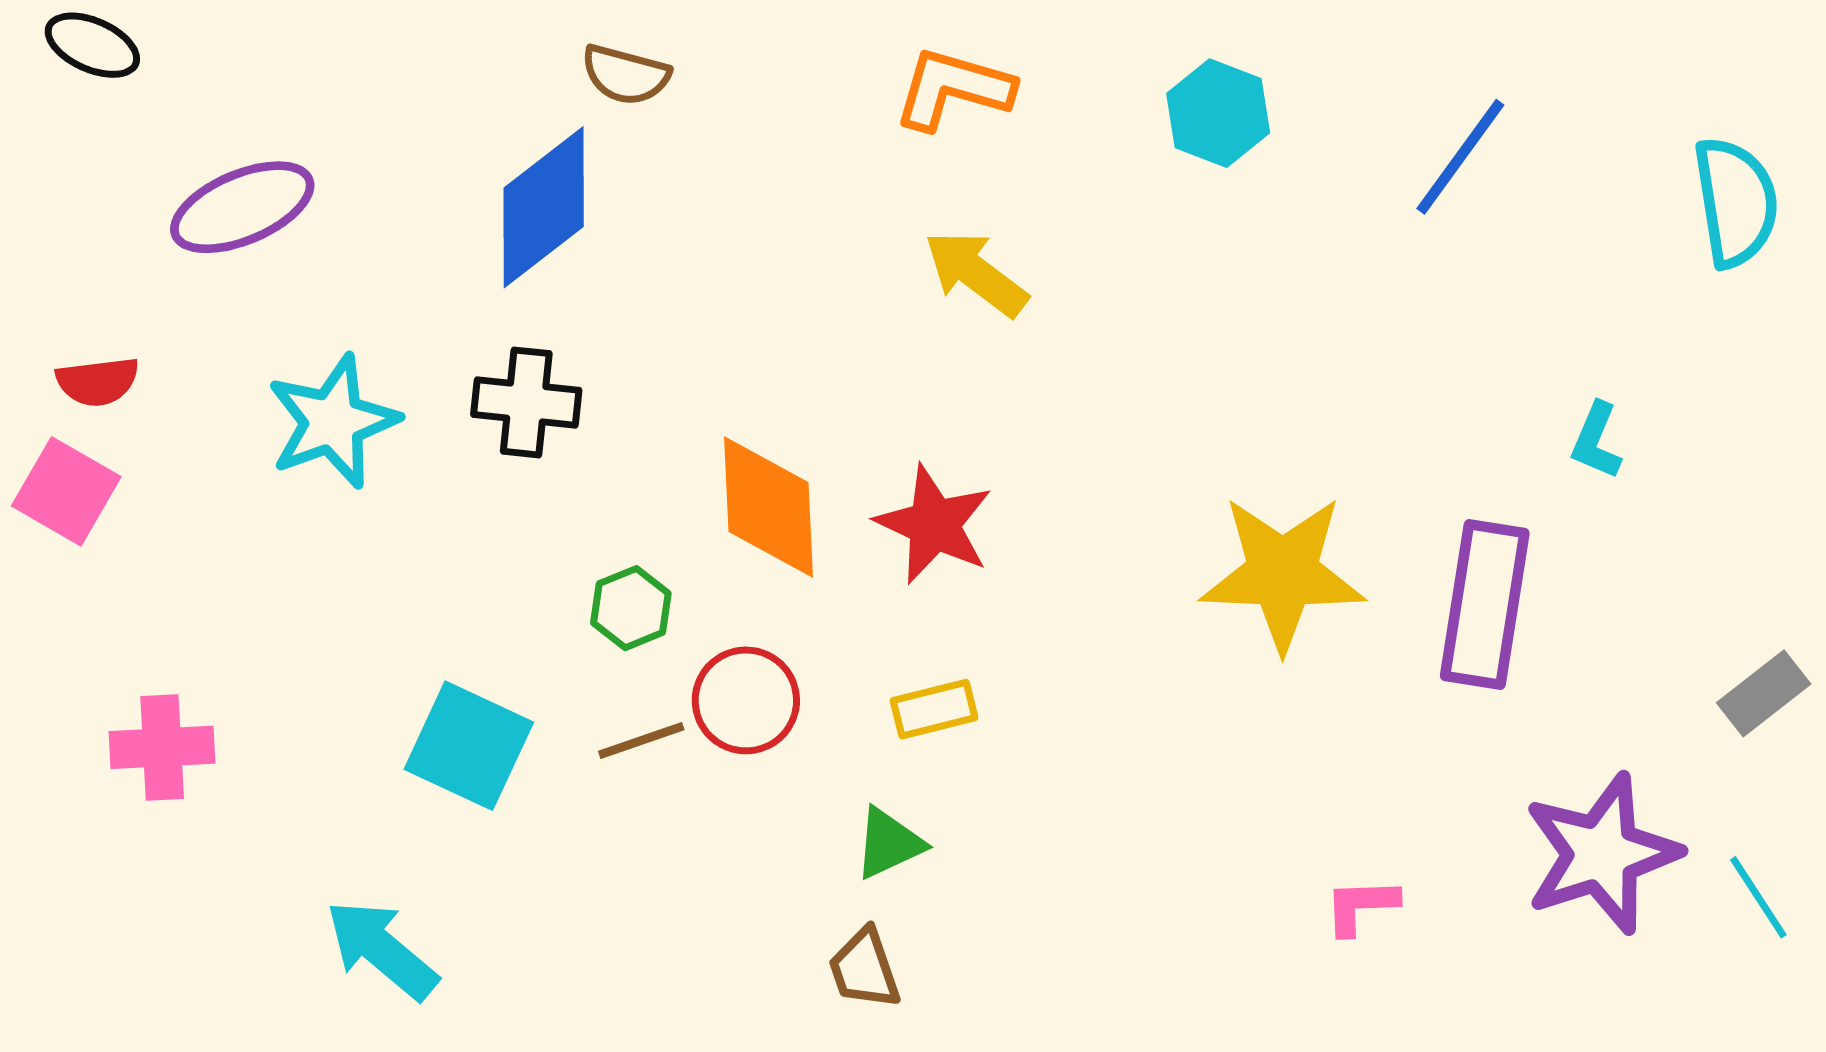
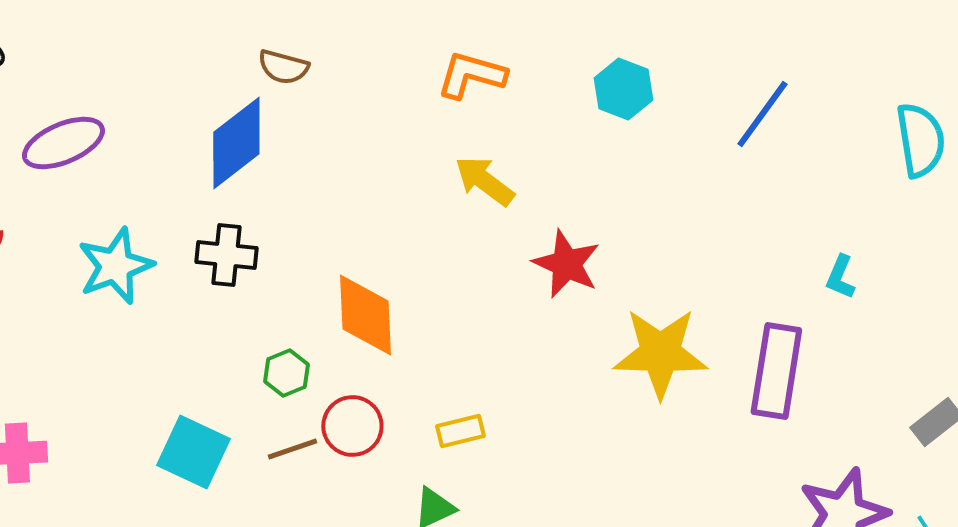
red star: (934, 524) -> (566, 264), moved

